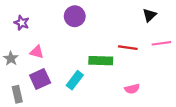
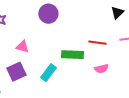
pink triangle: (37, 52) -> (22, 47), moved
pink semicircle: (132, 89) -> (101, 69), moved

